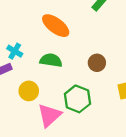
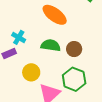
brown circle: (97, 63) -> (74, 49), moved

